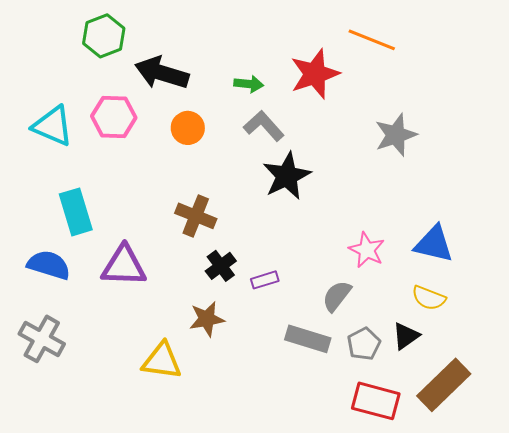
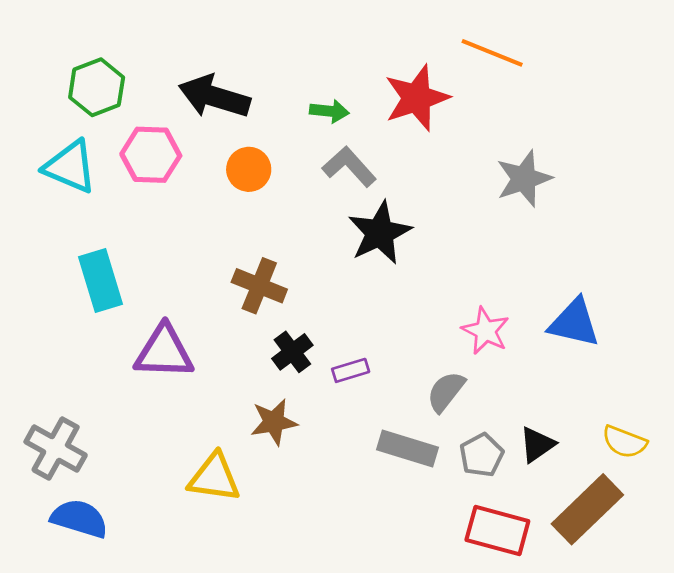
green hexagon: (104, 36) -> (97, 87), moved
blue semicircle: (49, 265) -> (79, 519), moved
yellow semicircle: (429, 298) -> (624, 442), moved

